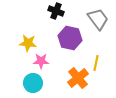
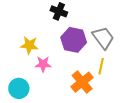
gray trapezoid: (98, 19) -> (103, 38), moved
cyan circle: (33, 83) -> (19, 88), moved

